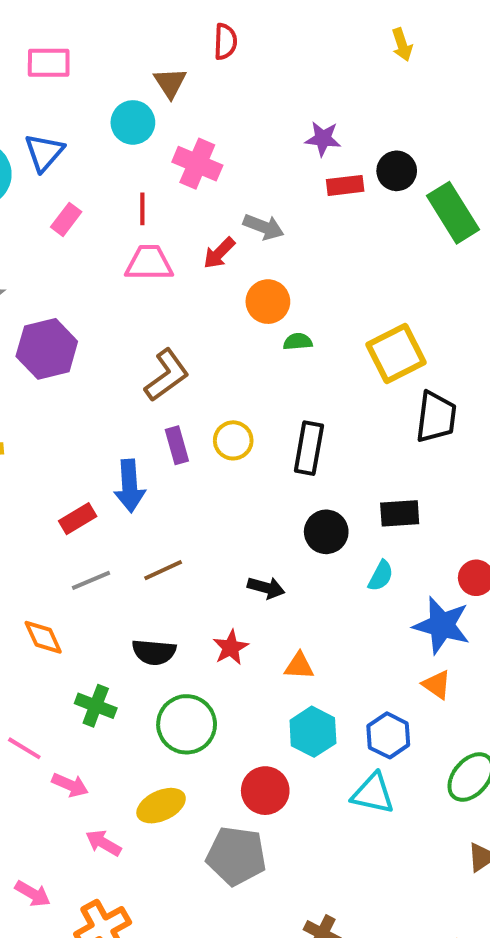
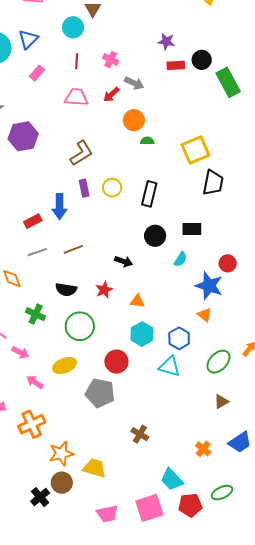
pink cross: (197, 164) -> (111, 60), moved, size x0.7
red line: (142, 209) -> (77, 61), moved

